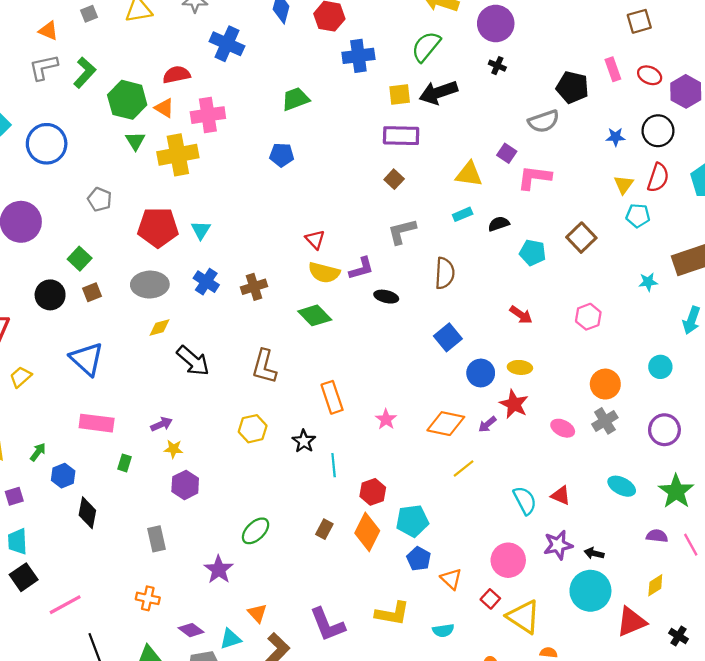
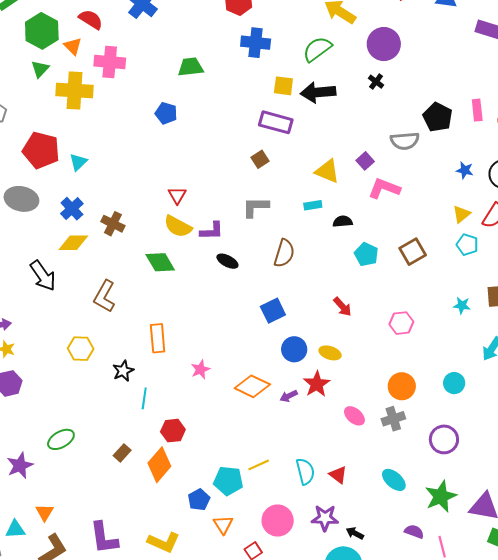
red semicircle: (176, 75) -> (91, 19), turned 30
brown cross: (254, 287) -> (113, 224), turned 30
yellow diamond: (159, 328) -> (73, 243), moved, size x1.4
yellow line: (464, 469) -> (259, 465), moved
cyan pentagon: (412, 521) -> (228, 481), moved

